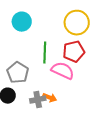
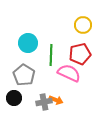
cyan circle: (22, 22) -> (28, 43), moved
yellow circle: (77, 23) -> (83, 25), size x0.7

